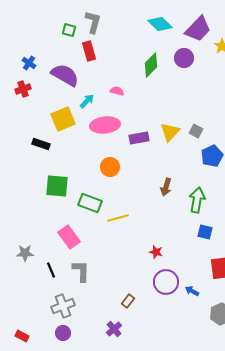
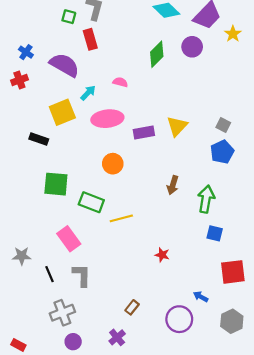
gray square: (196, 131) -> (223, 125), moved
purple circle: (166, 282) -> (179, 319), moved
purple circle: (63, 333) -> (73, 342), moved

